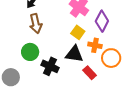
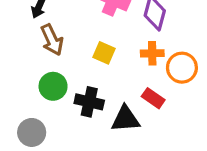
yellow square: (78, 32) -> (104, 53), moved
black triangle: (74, 54) -> (126, 119), moved

